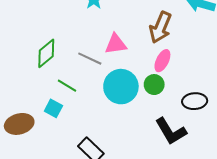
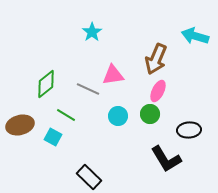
cyan circle: (121, 87) -> (118, 116), size x0.6
brown ellipse: (19, 124) -> (20, 125), moved

